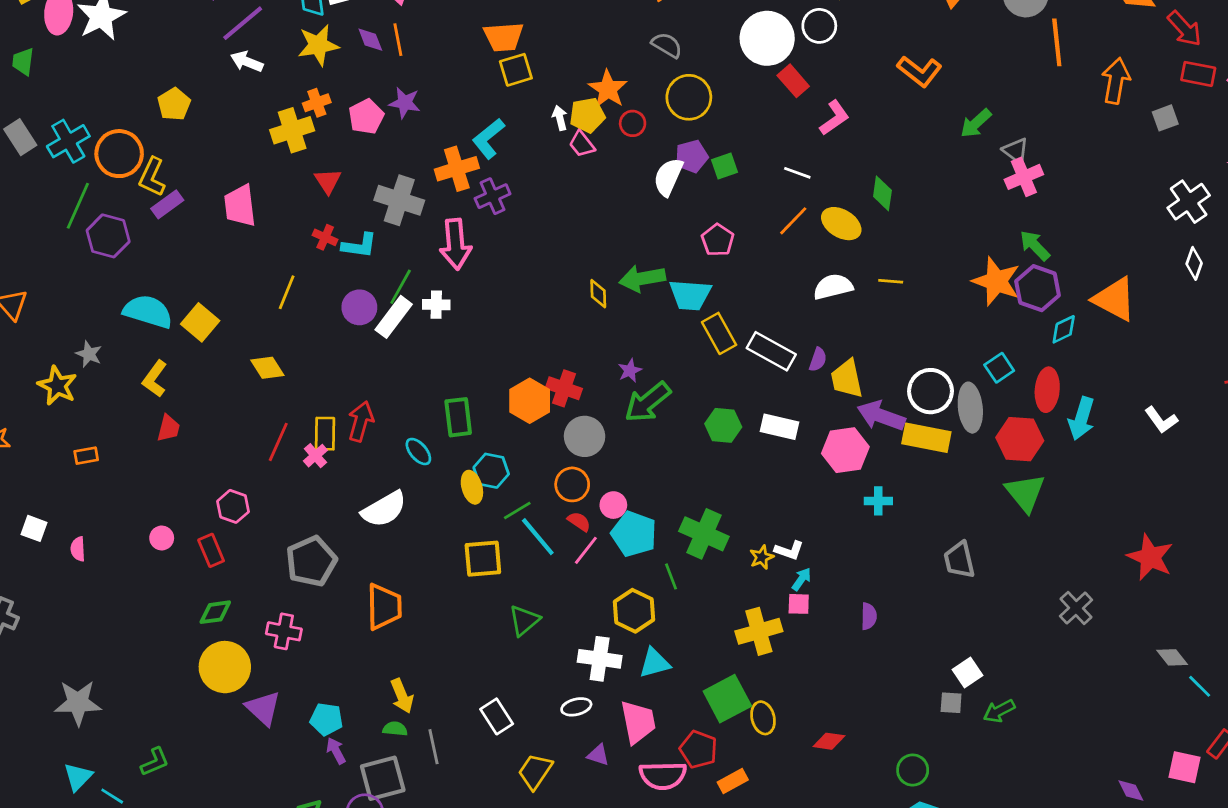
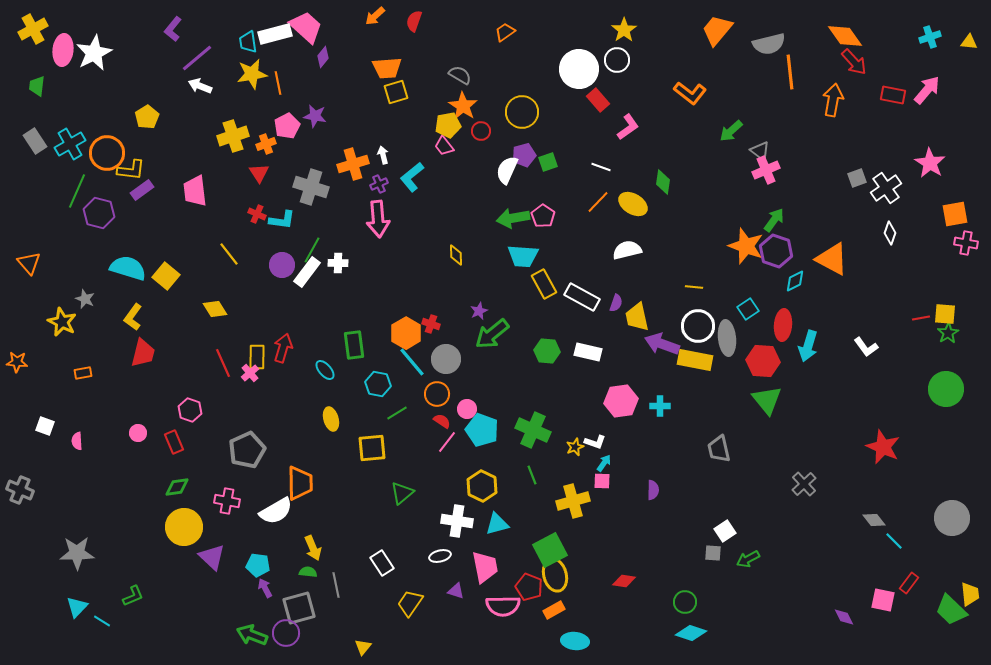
red arrow: (1184, 29) -> (854, 62), moved
purple diamond: (370, 40) -> (323, 57), moved, turned 60
orange line: (398, 40) -> (278, 83), moved
gray semicircle: (667, 45) -> (460, 75), moved
orange cross: (317, 103) -> (266, 144), moved
white arrow: (560, 118) -> (383, 155), moved
gray square: (1165, 118) -> (857, 178), moved
cyan L-shape: (488, 138) -> (412, 177), moved
yellow L-shape: (152, 177) -> (131, 170), turned -108
purple cross: (493, 196) -> (379, 184), size x0.7
pink arrow: (455, 244) -> (378, 219), moved
green arrow: (1035, 246) -> (774, 220), turned 80
green arrow: (642, 279) -> (513, 218), moved
yellow line: (891, 281) -> (694, 287), moved
yellow line: (287, 292) -> (229, 254), turned -60
red cross: (564, 388) -> (431, 324), size x0.7
red trapezoid: (169, 428) -> (143, 353), size x1.4
red line: (278, 442) -> (223, 363), turned -48
pink hexagon: (845, 450) -> (621, 401), moved
yellow ellipse: (472, 487) -> (331, 419), moved
white semicircle: (384, 509) -> (276, 511), moved
cyan line: (538, 537) -> (412, 362), moved
red star: (1150, 557) -> (883, 447), moved
green line: (671, 576) -> (532, 475), moved
yellow ellipse: (763, 718) -> (555, 575), moved, size x1.4

